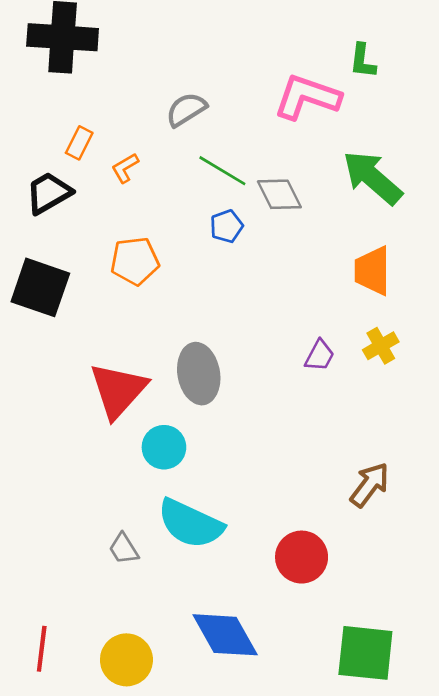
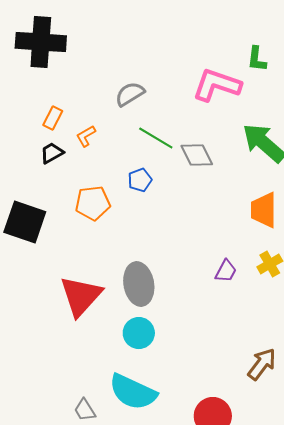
black trapezoid: (49, 193) -> (52, 153), moved, size x0.7
blue pentagon: (227, 226) -> (140, 180), moved
cyan circle: (164, 447) -> (139, 333), moved

